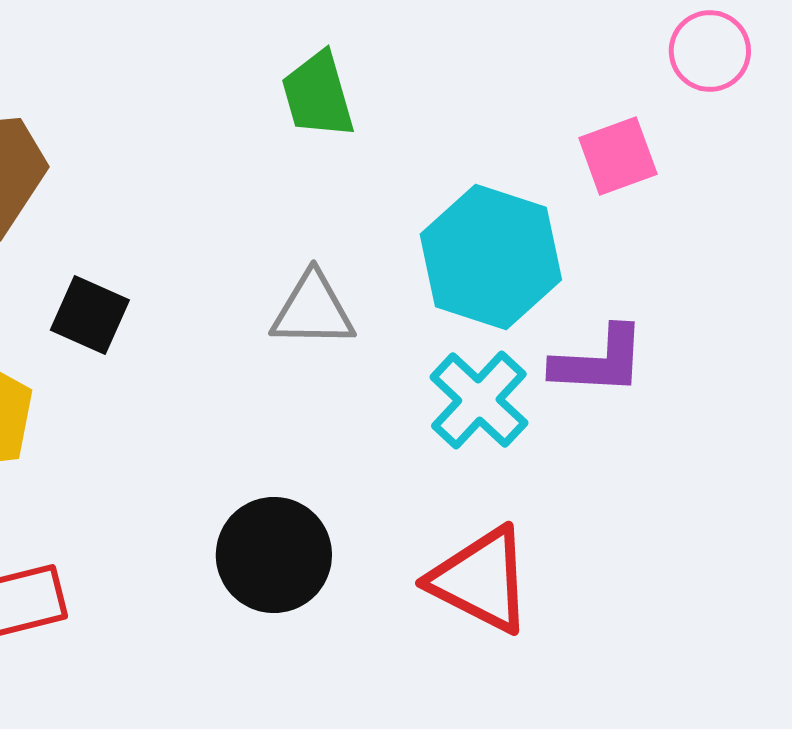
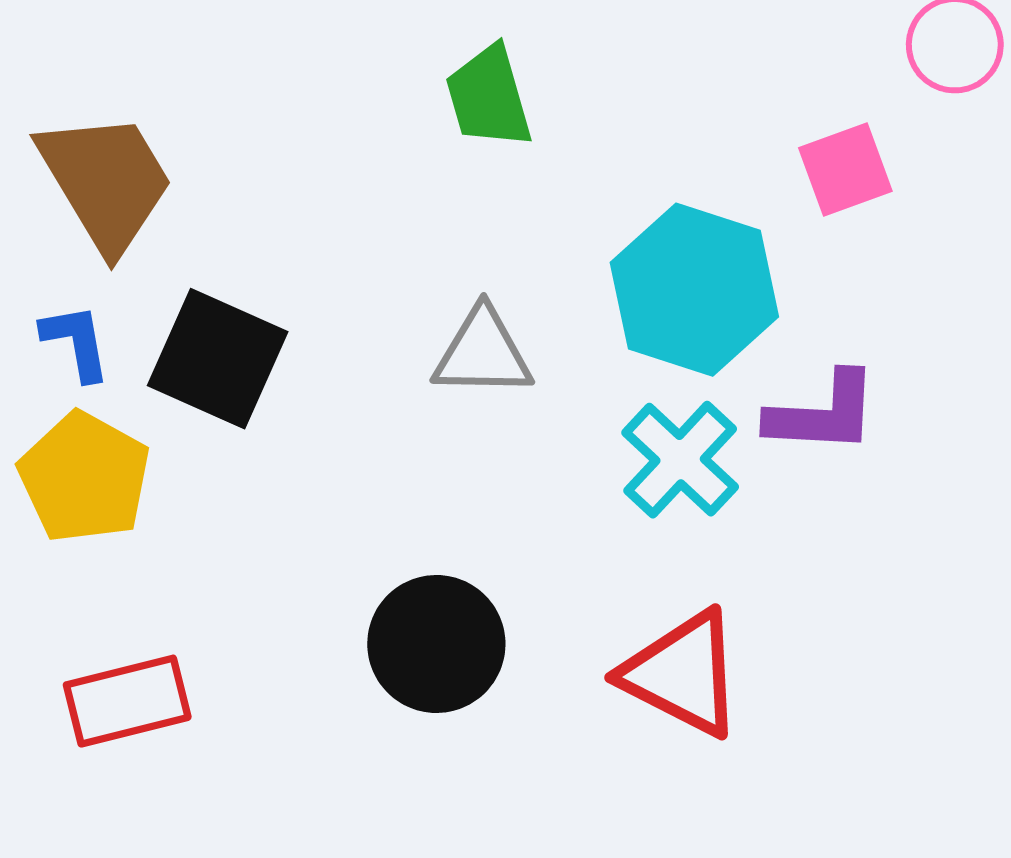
black square: (90, 315) -> (218, 359), size x1.5

